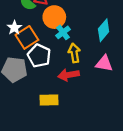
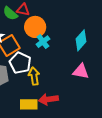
yellow arrow: (74, 53) -> (34, 76), moved
red arrow: (68, 75) -> (48, 99), moved

